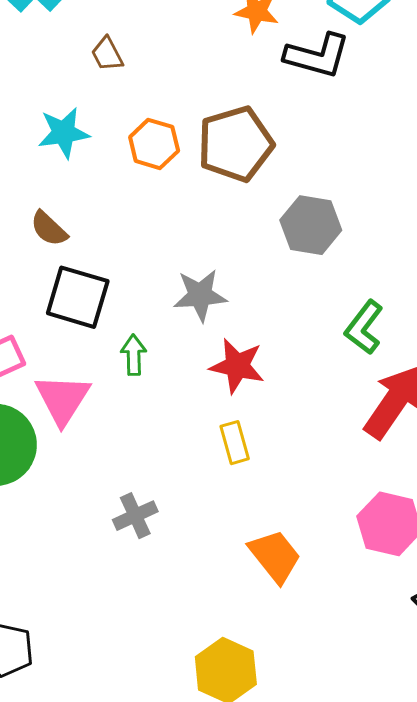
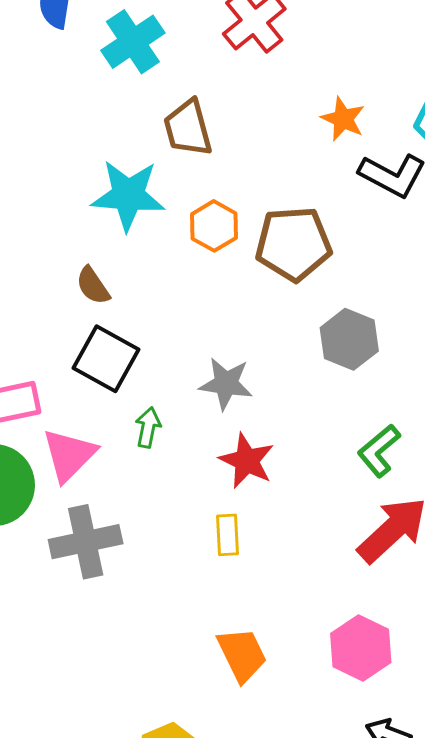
brown trapezoid: (107, 54) -> (188, 128), size x1.6
cyan star: (64, 133) -> (128, 195), size x1.4
gray cross: (135, 516) -> (86, 542), moved, size x1.6

